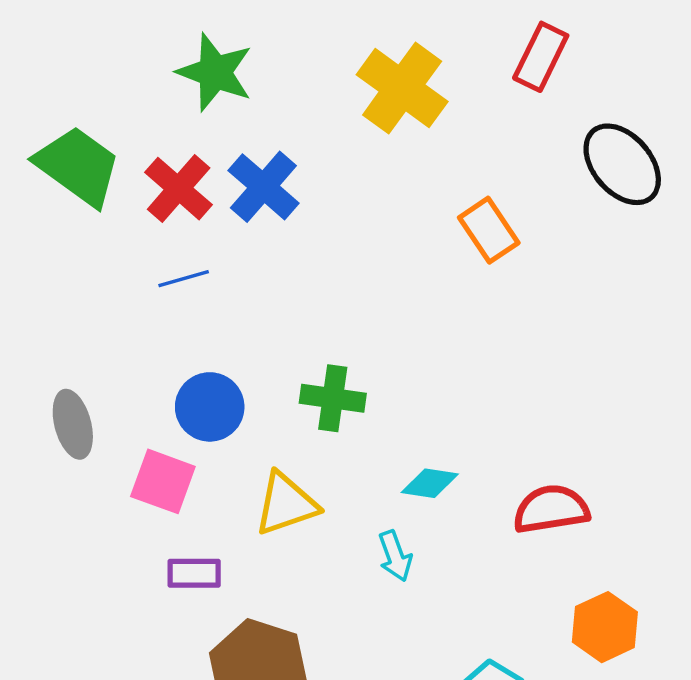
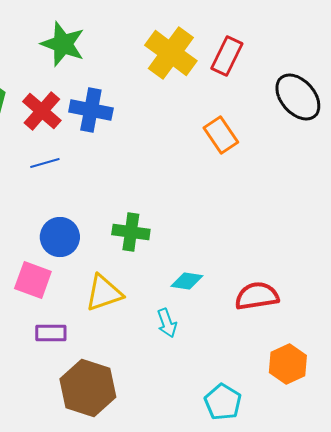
red rectangle: (541, 57) -> (227, 56), moved
blue cross: (263, 187) -> (91, 110), turned -30

